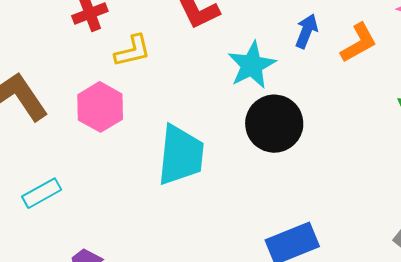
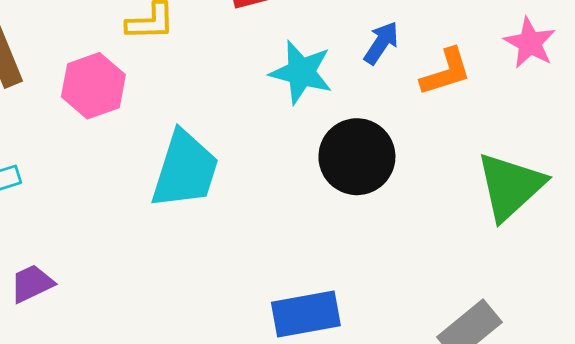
cyan star: (252, 65) -> (301, 72), turned 30
black circle: (274, 124) -> (357, 157), moved

